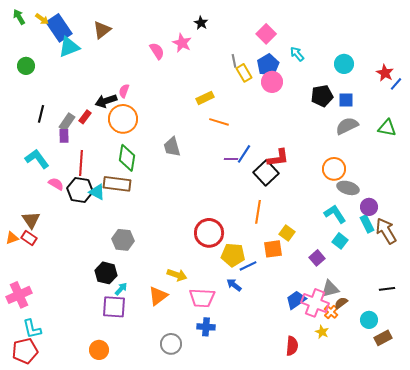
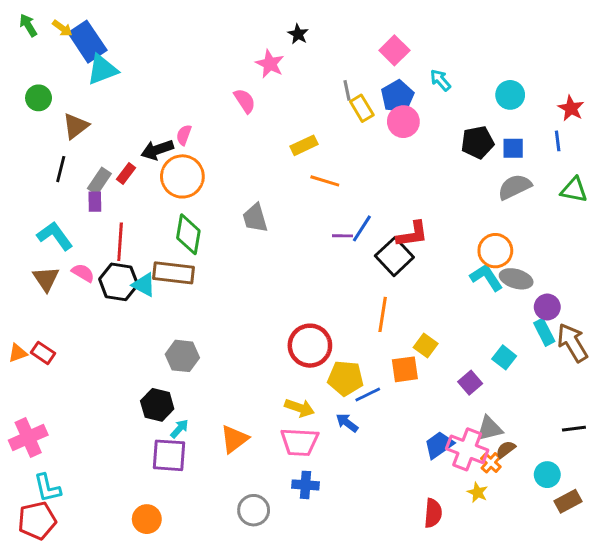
brown triangle: (102, 30) -> (76, 126), moved
pink semicircle: (157, 51) -> (245, 101), moved
blue line: (396, 84) -> (558, 141), moved, turned -48
cyan L-shape: (335, 214) -> (486, 277), moved
brown triangle: (31, 220) -> (46, 279), moved
yellow arrow: (177, 275) -> (300, 408), moved

